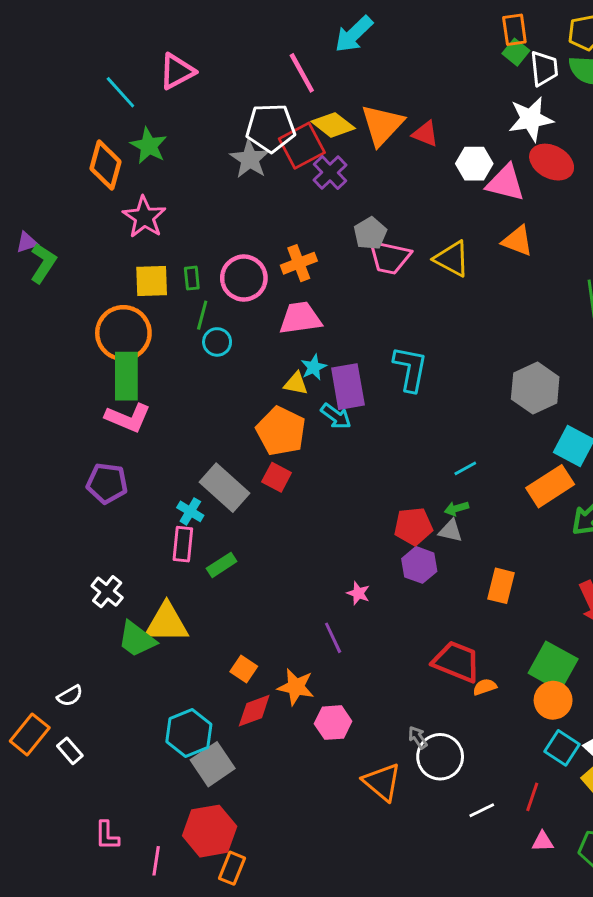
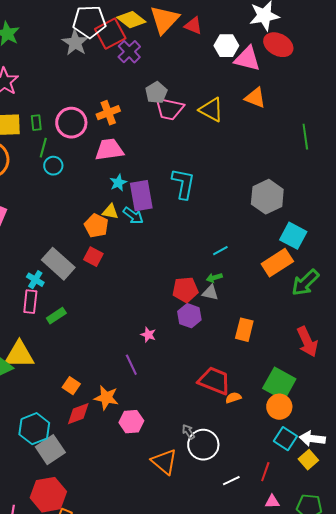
yellow triangle: (296, 384) -> (110, 212), moved
orange pentagon: (281, 431) -> (96, 226), size x0.7

